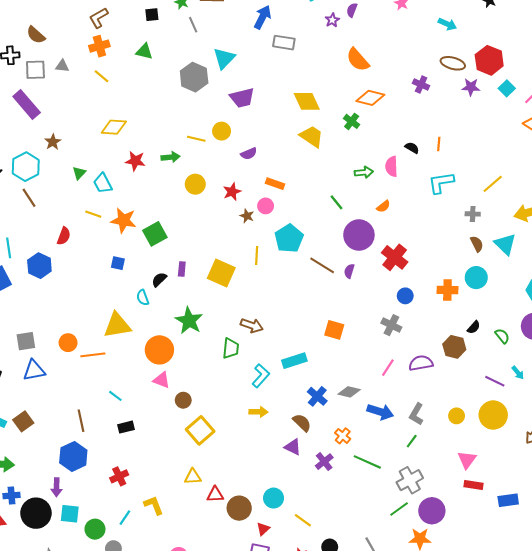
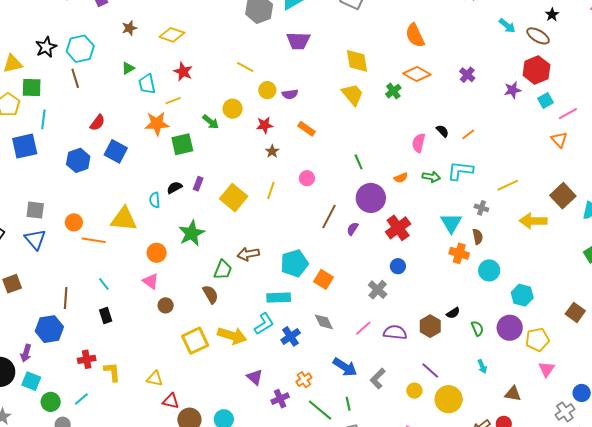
brown ellipse: (453, 63) -> (538, 36), moved
purple star: (471, 87) -> (513, 90), turned -30
yellow circle: (222, 131) -> (267, 90), moved
brown star: (53, 142) -> (129, 28), moved
orange line: (439, 144) -> (468, 134), turned 32
green arrow: (171, 157) -> (211, 122), moved, turned 30
green arrow: (364, 172) -> (431, 177), moved
pink circle: (266, 206) -> (307, 178), moved
yellow line: (93, 214) -> (173, 101), moved, turned -56
orange star: (124, 220) -> (157, 124), turned -30
cyan pentagon: (289, 238) -> (294, 263), moved
cyan triangle: (505, 244) -> (451, 223), moved
blue square: (118, 263) -> (116, 151), moved, size x1.6
brown line: (322, 265) -> (329, 217), turned 70
blue hexagon: (39, 266) -> (78, 160), moved
cyan circle: (476, 278) -> (489, 270), moved
orange cross: (447, 290) -> (459, 253), moved
brown arrow: (252, 326) -> (248, 254), turned 135
orange circle: (159, 350) -> (157, 253), size x0.7
blue triangle: (34, 370) -> (35, 239), turned 45
cyan L-shape: (261, 376) -> (264, 324), moved
purple line: (495, 381) -> (430, 370), moved
gray diamond: (349, 392) -> (324, 322), moved, turned 35
yellow arrow: (258, 412) -> (232, 336), size x1.6
brown semicircle: (302, 423) -> (210, 294), moved
black rectangle: (126, 427) -> (106, 315), turned 70
yellow square: (200, 430) -> (195, 341), moved
green line: (412, 441) -> (348, 404), moved, turned -64
yellow L-shape: (154, 505) -> (112, 372), moved

